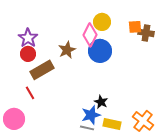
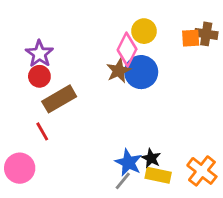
brown cross: (146, 33) -> (206, 34), moved
brown star: (67, 50) -> (119, 71), moved
black star: (101, 102) -> (151, 158), moved
blue star: (91, 115) -> (128, 162), turned -30
gray line: (87, 128) -> (123, 181), turned -64

